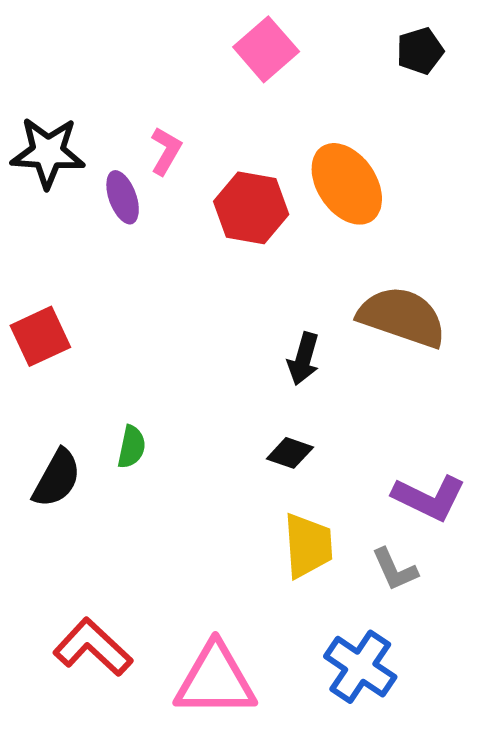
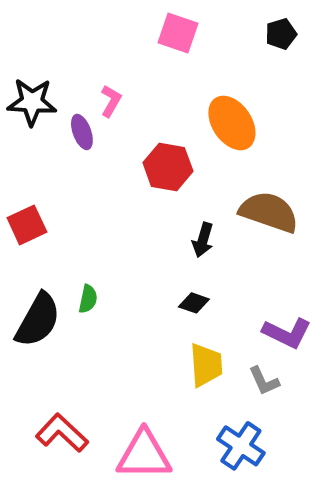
pink square: (266, 49) -> (178, 33), turned -30
red hexagon: (251, 208) -> (168, 167), moved
black semicircle: (57, 478) -> (38, 320), size x1.4

